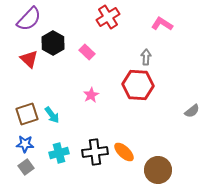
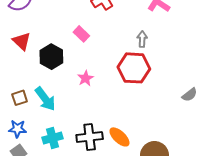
black hexagon: (53, 43) -> (51, 57), moved
brown square: (27, 114) -> (20, 98), size x0.7
cyan arrow: (52, 115) -> (45, 99), size x1.4

